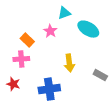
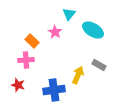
cyan triangle: (64, 13) -> (69, 14), turned -32
yellow arrow: (69, 63) -> (78, 75), moved, turned -150
gray rectangle: (100, 75) -> (99, 65), moved

